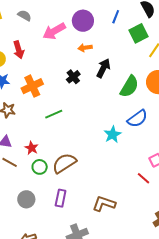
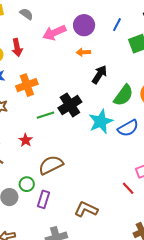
black cross: (73, 77) -> (70, 105), moved, size x1.6
cyan star: (112, 135) -> (101, 121), moved, size x1.4
red star: (32, 148) -> (26, 140), moved
green circle: (40, 167) -> (27, 184), moved

